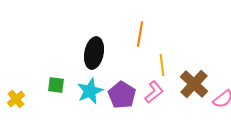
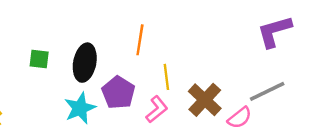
green square: (56, 85) -> (39, 59), moved
purple pentagon: (122, 95) -> (118, 93), moved

